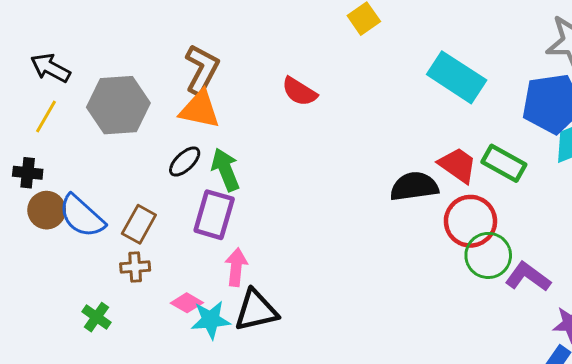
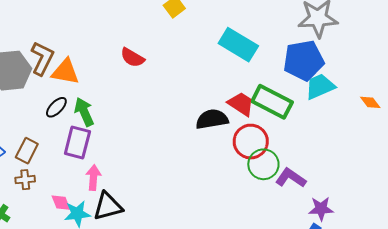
brown L-shape: (202, 69) -> (42, 58), moved
green rectangle: (504, 163) -> (272, 102), size x1.4
pink diamond: (187, 303) -> (61, 203), turned 40

